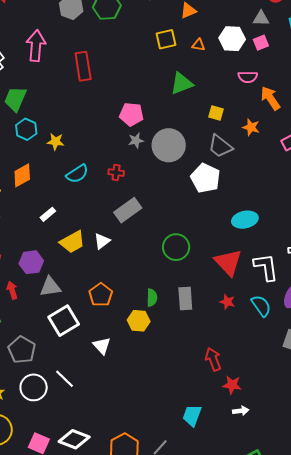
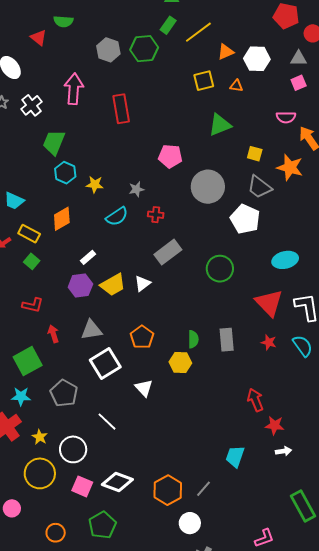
white hexagon: (232, 39) -> (257, 59), moved
orange star: (251, 127) -> (290, 168), size x1.5
gray star: (136, 141) -> (136, 189), moved
green circle: (176, 247) -> (220, 269), moved
purple hexagon: (31, 262) -> (80, 286), moved
white circle: (34, 387) -> (73, 449), moved

